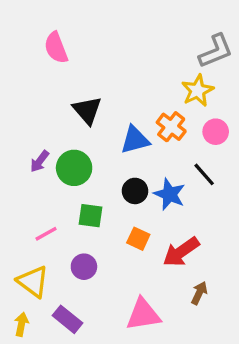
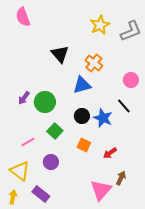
pink semicircle: (56, 48) -> (23, 17), moved
yellow star: (198, 91) -> (100, 25), moved
black triangle: (87, 110) -> (60, 54), moved
orange cross: (171, 127) -> (94, 63), moved
green square: (91, 216) -> (55, 131), turned 35
red arrow: (181, 252) -> (110, 153), size x0.6
pink triangle: (143, 314) -> (101, 190), moved, turned -40

